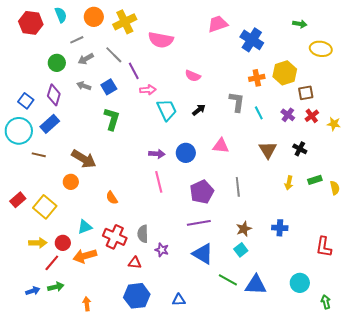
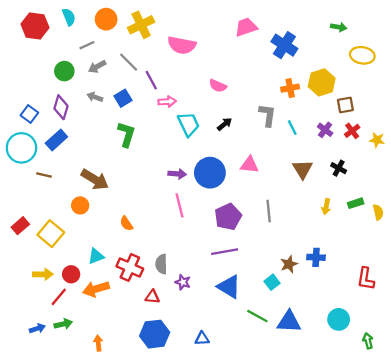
blue circle: (186, 153) -> (210, 173), size x1.4
brown star: (244, 229) -> (289, 264), moved

